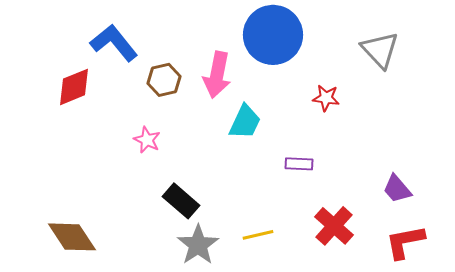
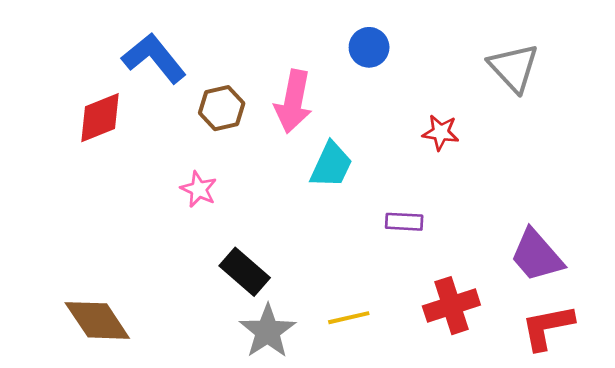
blue circle: (273, 35) -> (369, 47), size x0.5
purple trapezoid: (397, 189) -> (537, 256), size x1.4
red cross: (334, 226) -> (451, 306), turned 30

